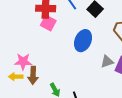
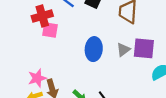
blue ellipse: (83, 41) -> (94, 49), moved

